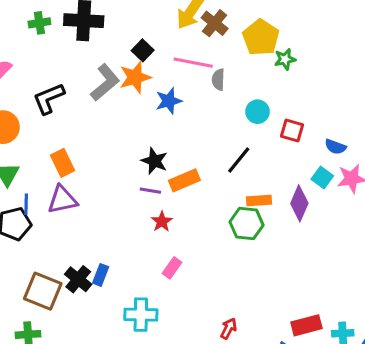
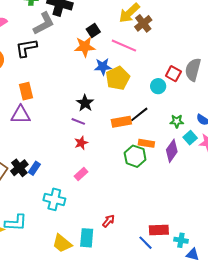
yellow pentagon: (261, 38) -> (118, 78), moved
green star: (285, 59) -> (177, 121), moved
gray semicircle: (218, 80) -> (193, 70), moved, size x1.6
gray L-shape: (105, 82) -> (44, 24), moved
red square: (292, 131) -> (173, 74), moved
orange rectangle: (184, 180) -> (121, 122), moved

